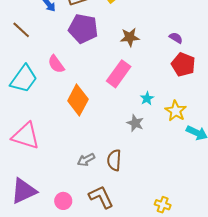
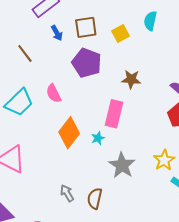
pink rectangle: (119, 74) -> (114, 114), turned -32
cyan star: (147, 98) -> (98, 138), moved
gray star: (135, 123) -> (122, 165), size x1.5
gray arrow: (86, 160) -> (67, 193), turned 78

